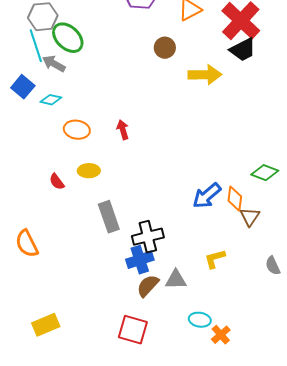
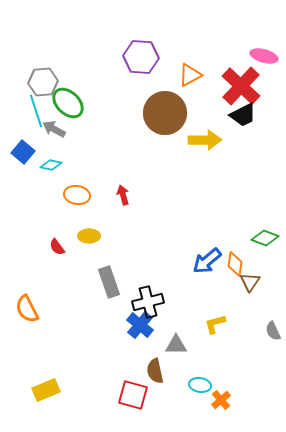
brown circle: (165, 48) -> (165, 113), size x2.0
blue cross: (140, 260) -> (140, 325), turned -32
brown semicircle: (148, 286) -> (155, 371), moved, turned -55

